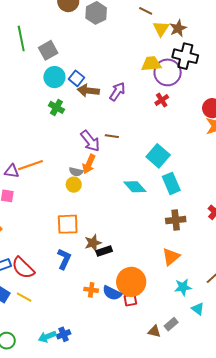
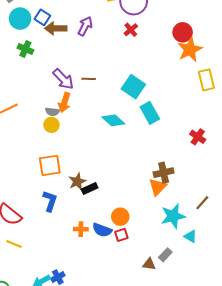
brown line: (112, 136) -> (89, 79), moved
brown cross: (176, 220) -> (164, 173), moved
orange circle: (131, 282) -> (120, 217), size x0.6
cyan star: (183, 287) -> (173, 216), size x1.4

